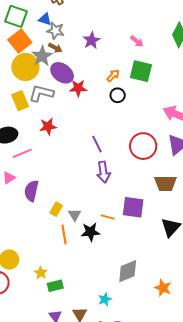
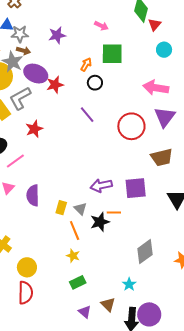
purple star: (92, 40) -> (57, 35), turned 30
gray L-shape: (41, 93) -> (20, 98), turned -30
purple line: (97, 144) -> (87, 115), moved
purple arrow: (103, 172) -> (101, 186), moved, turned 100
orange line: (108, 217) -> (114, 212), moved
yellow star: (41, 273) -> (73, 256), moved

